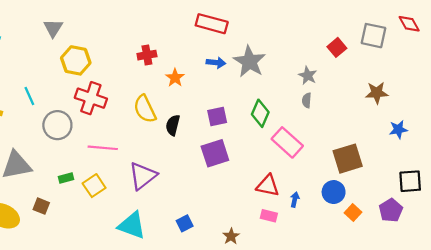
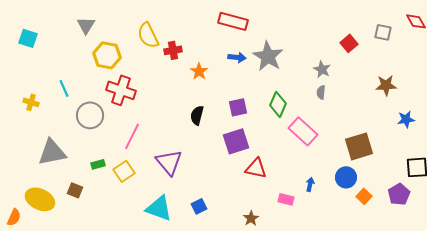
gray square: (374, 36) -> (383, 32), size x0.7
yellow semicircle: (145, 109) -> (148, 35), moved
pink line: (103, 148) -> (132, 136), turned -68
purple triangle: (143, 176) -> (169, 162), turned -32
red triangle: (268, 186) -> (256, 168), moved
blue square: (185, 223) -> (199, 206), moved

